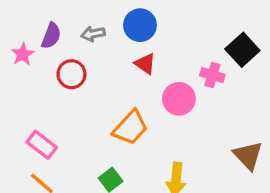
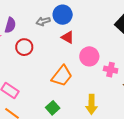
gray arrow: (93, 34) -> (43, 21), moved
pink cross: (212, 75) -> (111, 70), moved

